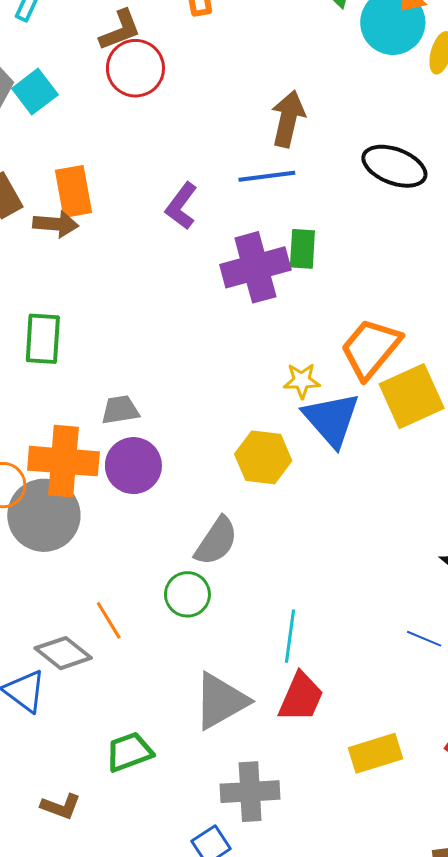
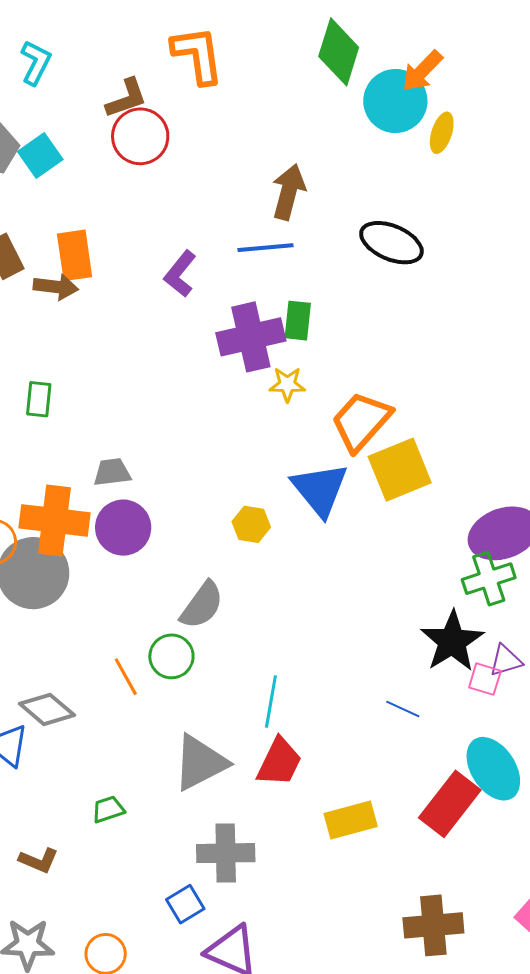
green rectangle: (43, 339) -> (39, 399), size x0.7
yellow star: (302, 381) -> (287, 384), moved
yellow hexagon: (263, 457) -> (251, 524), size x0.7
orange line: (109, 620) -> (126, 677), moved
green trapezoid: (129, 752) -> (108, 809), size x0.7

